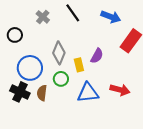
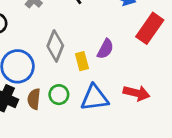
green circle: (61, 79) -> (59, 95), moved

